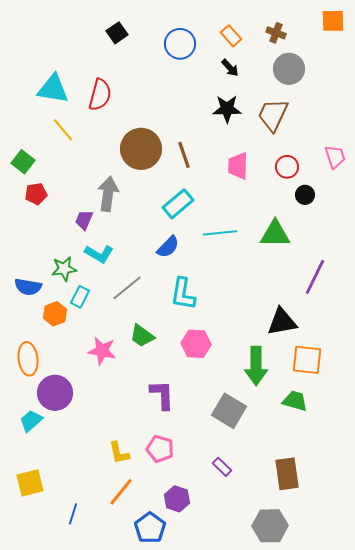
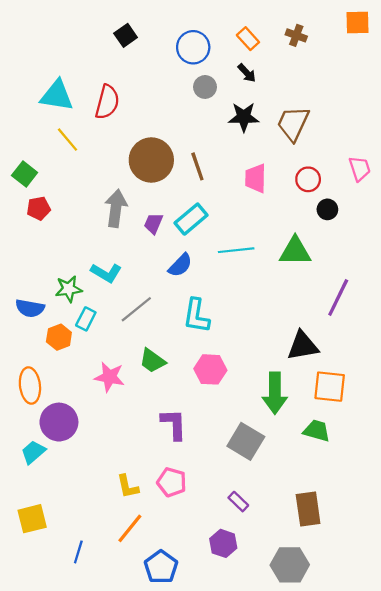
gray circle: (289, 69) -> (205, 87), moved, size x0.7
purple trapezoid: (84, 220) -> (153, 223), moved
purple hexagon: (177, 499) -> (223, 543), moved

